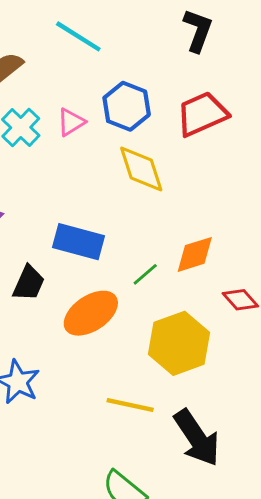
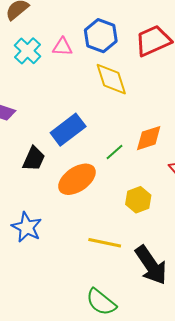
pink triangle: (71, 122) -> (62, 47), turned 35
blue rectangle: (79, 242) -> (68, 130), turned -52
yellow hexagon: (179, 343) -> (138, 200), size x0.6

